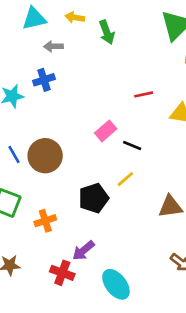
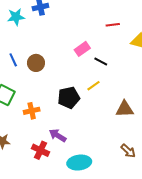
brown circle: (45, 156) -> (36, 63), size x0.7
purple arrow: (83, 251) -> (58, 135), turned 66
cyan ellipse: (116, 284) -> (79, 163), turned -65

